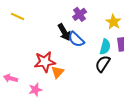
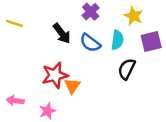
black arrow: (64, 32) -> (62, 33), moved
cyan semicircle: (105, 47) -> (117, 40), moved

